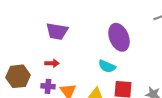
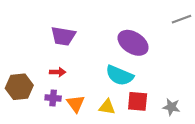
purple ellipse: (119, 37) -> (133, 43), turned -36
cyan semicircle: (107, 66) -> (120, 75), size x1.4

